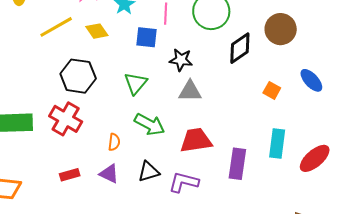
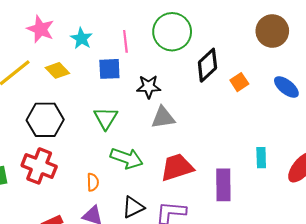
brown circle: (281, 29) -> (272, 31), moved
orange square: (272, 90) -> (239, 82), moved, turned 36
cyan rectangle: (277, 144) -> (261, 158), size x0.7

